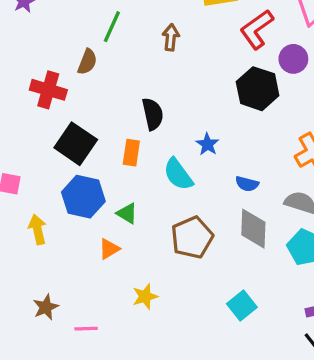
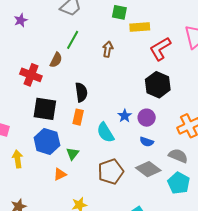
purple circle: (293, 59) -> (147, 118), moved
black semicircle: (153, 114) -> (81, 92), moved
black square: (76, 144) -> (45, 109), turned -30
green triangle: (127, 213) -> (73, 154), turned 32
gray diamond: (253, 229) -> (148, 169), turned -60

